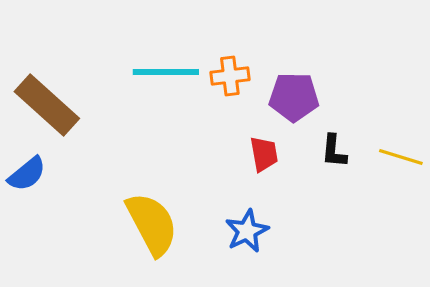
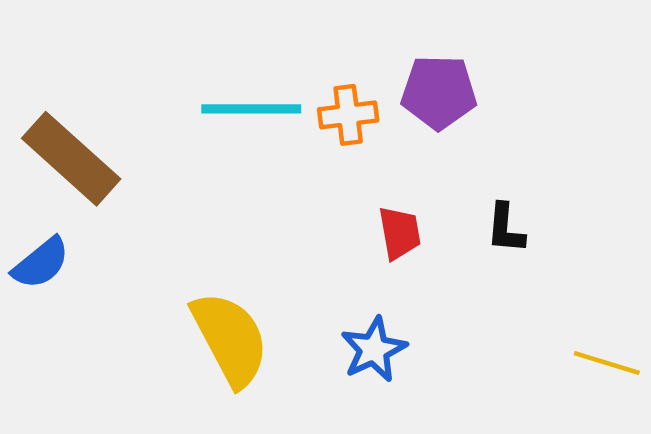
purple pentagon: (294, 97) -> (439, 92), moved
yellow line: (401, 157) -> (607, 363), moved

